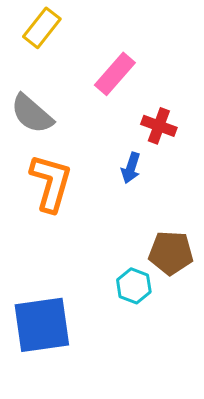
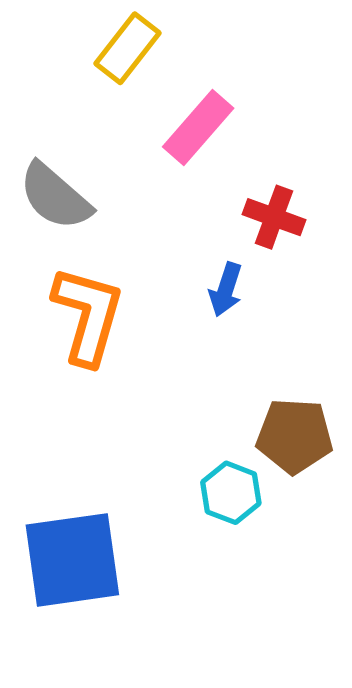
yellow rectangle: (42, 28) -> (127, 48), moved

